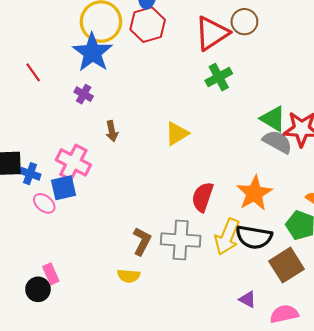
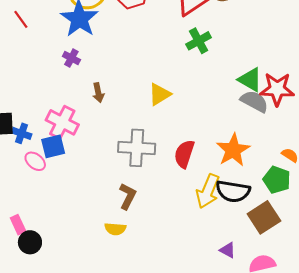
red line: (33, 72) -> (21, 19), moved
gray cross: (181, 240) -> (137, 148), moved
pink rectangle: (51, 274) -> (18, 225), moved

